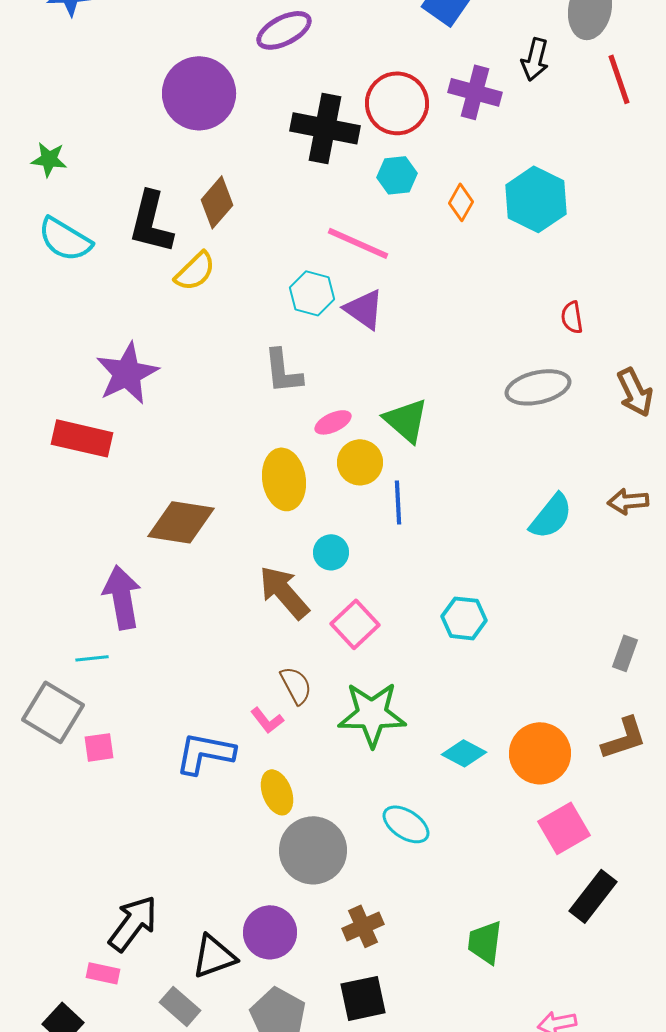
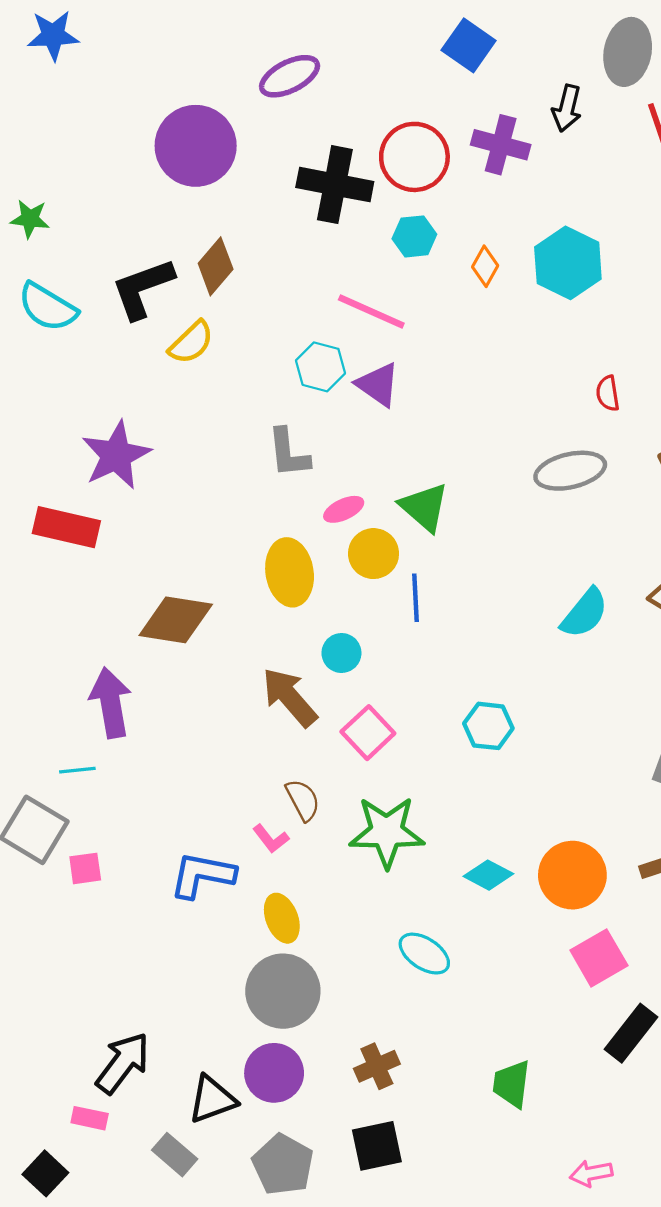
black L-shape: (151, 222) -> (143, 288), turned 56
gray circle: (313, 850) -> (283, 991), moved

